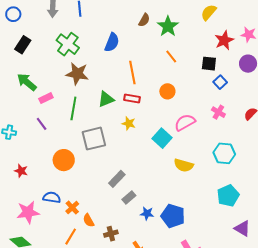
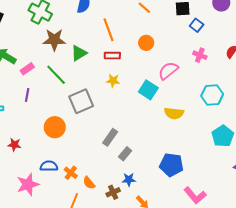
green triangle: (106, 99) -> (79, 53), moved
green line: (73, 108) -> (56, 75), turned -45
purple line: (42, 124) -> (27, 95), turned 56
blue star: (147, 213) -> (129, 180), moved

